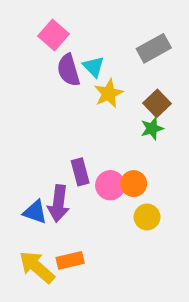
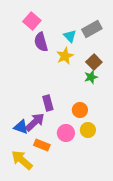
cyan triangle: (94, 67) -> (70, 36), moved
pink circle: (110, 185) -> (66, 133), moved
purple arrow: (58, 204) -> (35, 122), turned -140
orange rectangle: (70, 260) -> (42, 145), moved, turned 35

